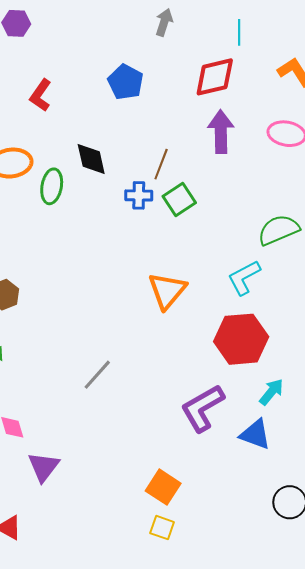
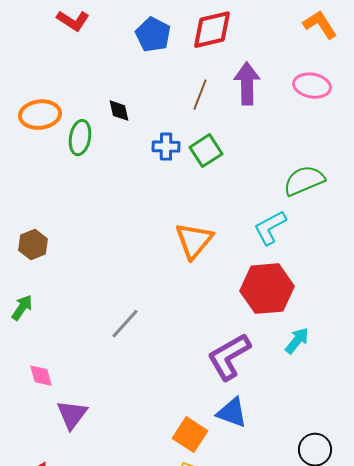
red diamond: (215, 77) -> (212, 30), moved
red L-shape: (41, 95) -> (73, 21), moved, turned -92
black diamond: (91, 159) -> (119, 111), size x0.7
brown line: (161, 164) -> (200, 95), moved
blue triangle: (255, 434) -> (232, 413), moved

